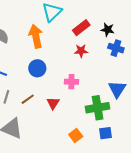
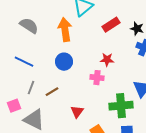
red star: (81, 51) -> (107, 60), moved
red triangle: (53, 103) -> (77, 112), moved

